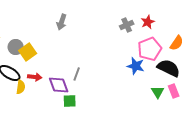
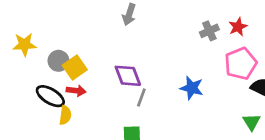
gray arrow: (62, 22) -> (129, 15), moved
blue star: (136, 66) -> (192, 88), moved
red arrow: (35, 77) -> (76, 91), moved
purple diamond: (59, 85) -> (128, 76), moved

